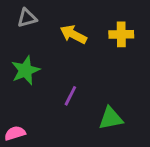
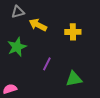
yellow arrow: (73, 34) -> (38, 25), moved
yellow cross: (121, 34) -> (73, 32), moved

